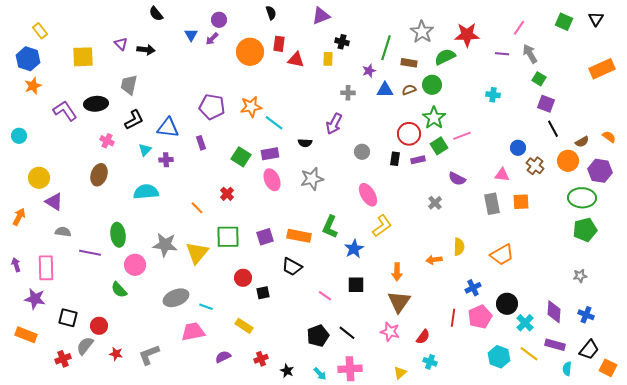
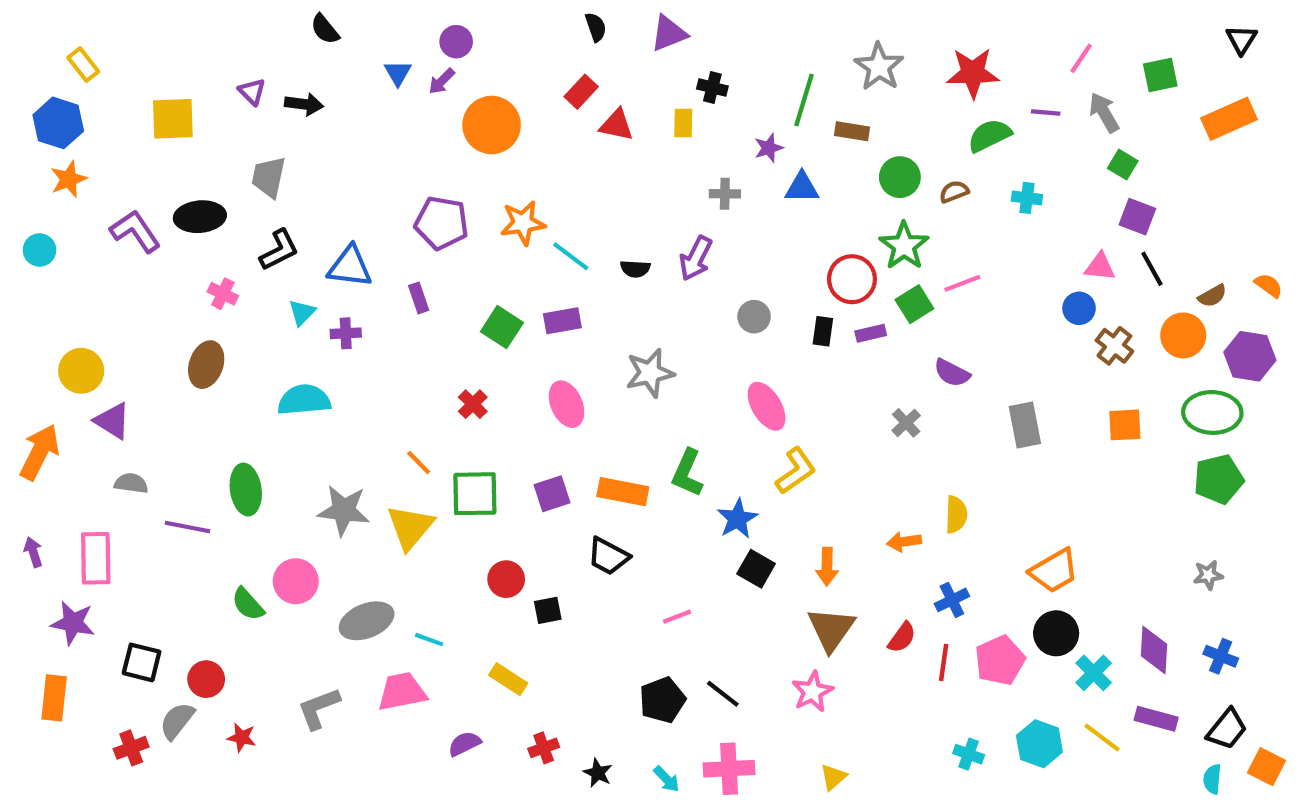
black semicircle: (271, 13) -> (596, 27), moved
green square: (564, 22) -> (1160, 75), moved, turned -36
red rectangle: (279, 44) -> (581, 92), turned 35
orange circle: (250, 52) -> (492, 125), moved
green semicircle: (445, 57) -> (989, 135), moved
orange rectangle: (602, 69) -> (1229, 119), moved
brown semicircle: (409, 90) -> (954, 192), moved
cyan circle: (19, 136) -> (39, 250), moved
black semicircle: (305, 143) -> (635, 269), moved
pink triangle: (502, 175) -> (1100, 267), moved
pink ellipse: (272, 180) -> (567, 404), moved
orange square: (521, 202) -> (1125, 425), moved
orange line: (197, 208) -> (419, 462), moved
orange arrow: (19, 217) -> (39, 452), size x1.5
orange trapezoid: (502, 255) -> (1054, 571), moved
pink circle: (135, 265) -> (296, 581), moved
black square: (356, 285) -> (756, 569), moved, turned 30
blue cross: (473, 288) -> (952, 600), moved
pink line: (325, 296) -> (677, 617), turned -56
pink star: (390, 332) -> (812, 692), turned 30
orange rectangle: (26, 335) -> (54, 698), turned 75
red semicircle: (423, 337) -> (902, 637), moved
gray L-shape: (149, 355) -> (319, 708), moved
cyan cross: (430, 362) -> (969, 754), moved
cyan semicircle: (567, 369) -> (1212, 779), moved

